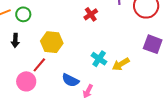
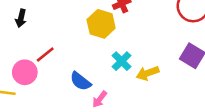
yellow hexagon: (52, 42) -> (101, 24), moved

